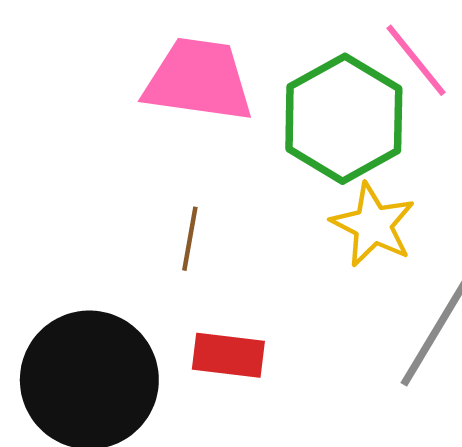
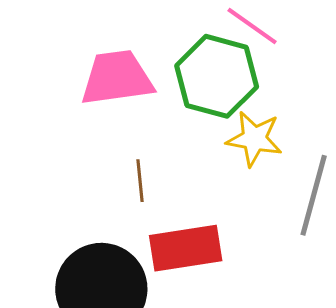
red rectangle: (228, 355) -> (186, 248), size x1.5

